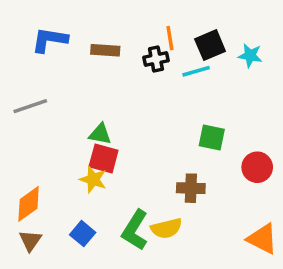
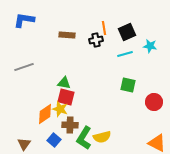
blue L-shape: (49, 40) -> (24, 20), moved
cyan star: (250, 56) -> (150, 46), moved
cyan line: (196, 71) -> (125, 54), moved
brown cross: (191, 188) -> (70, 125), moved
orange diamond: (29, 204) -> (45, 114), moved

